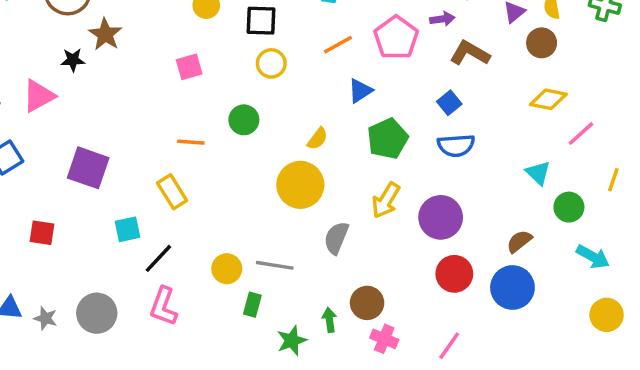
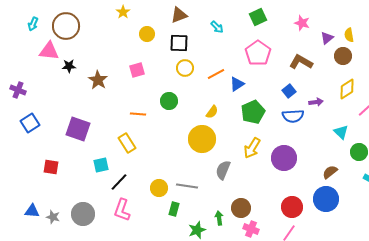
purple arrow: (442, 19) -> (316, 102), moved
brown star: (105, 34) -> (98, 80), moved
orange line: (338, 45) -> (216, 74), moved
pink triangle: (39, 96) -> (49, 51), moved, turned 35
yellow diamond: (548, 99) -> (347, 89), turned -45
red circle: (454, 274) -> (292, 207), moved

